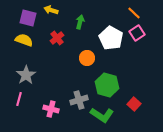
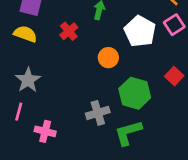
red square: (134, 104) -> (174, 76), moved
pink cross: (51, 109) -> (45, 131), moved
green L-shape: (102, 115) -> (128, 133), turned 130

